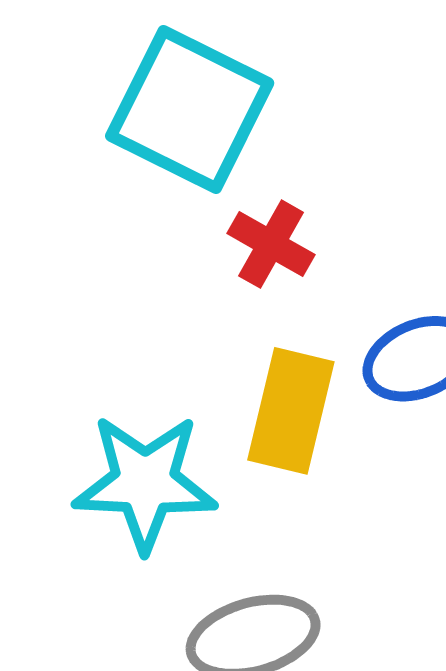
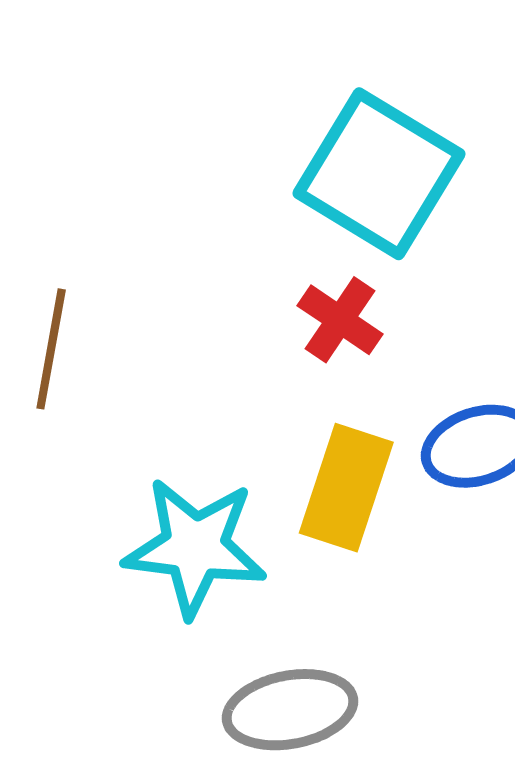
cyan square: (190, 110) -> (379, 174), moved

